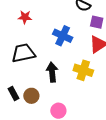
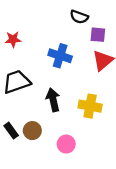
yellow cross: (83, 70) -> (90, 106), moved

